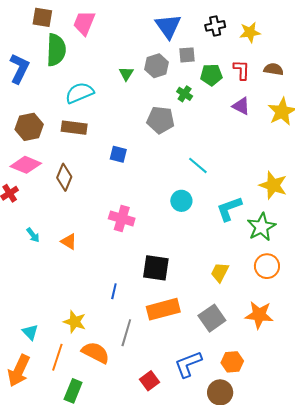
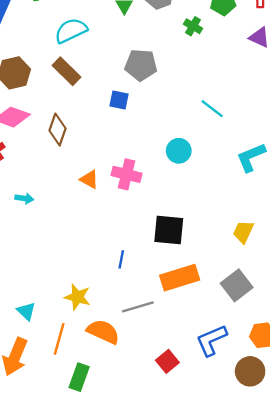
gray pentagon: (161, 120) -> (141, 65), moved
brown rectangle: (74, 128) -> (66, 71), turned 40
cyan circle: (181, 201) -> (179, 151), moved
cyan arrow: (33, 235) -> (24, 198), turned -42
orange triangle: (69, 241) -> (89, 179), moved
gray line: (126, 333) -> (138, 307), turned 60

